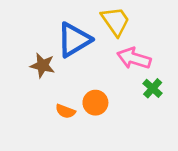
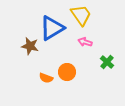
pink arrow: (134, 58) -> (85, 42), moved, size x0.6

